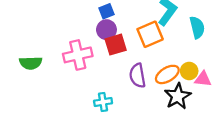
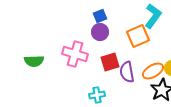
red square: (116, 45) -> (110, 62), moved
pink cross: (78, 55) -> (75, 54), turned 30

